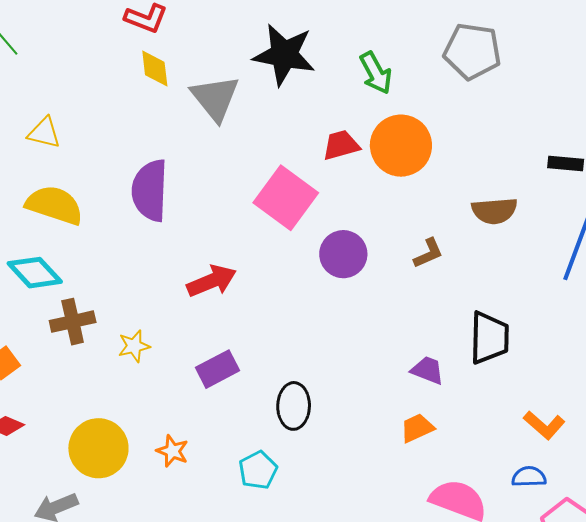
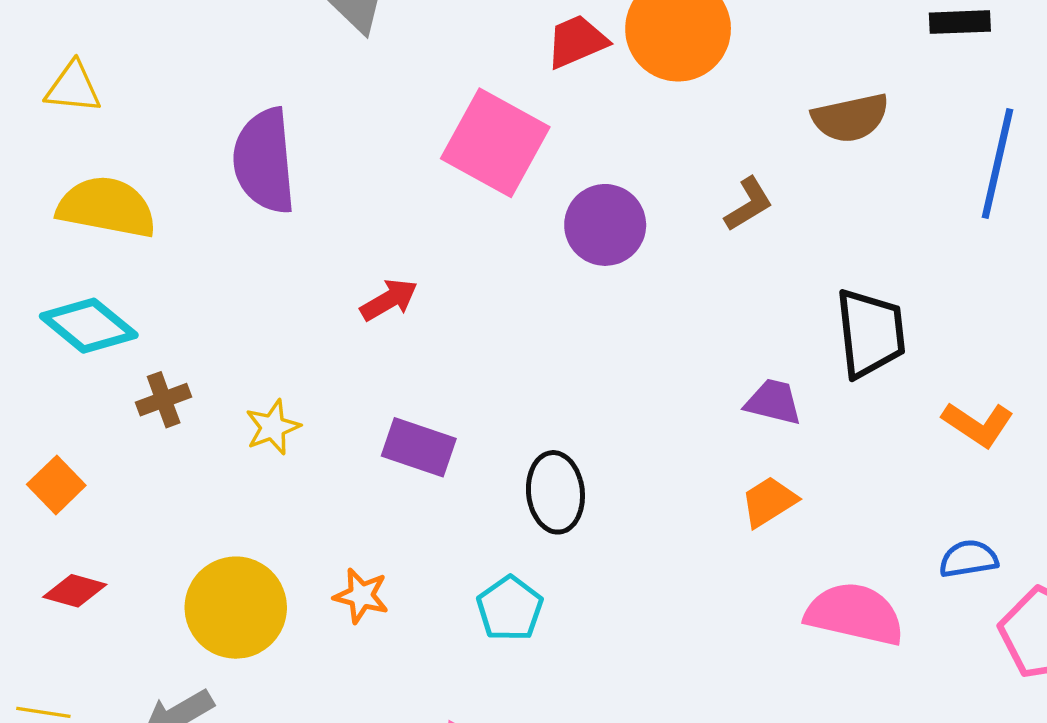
red arrow: (212, 281) -> (389, 300), size x0.7
brown cross: (73, 322) -> (164, 400), size x0.7
purple rectangle: (217, 369) -> (419, 447), turned 54
orange L-shape: (544, 425) -> (978, 424), moved

